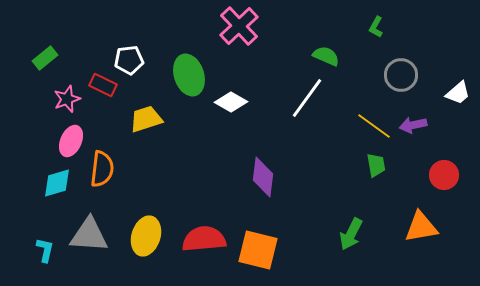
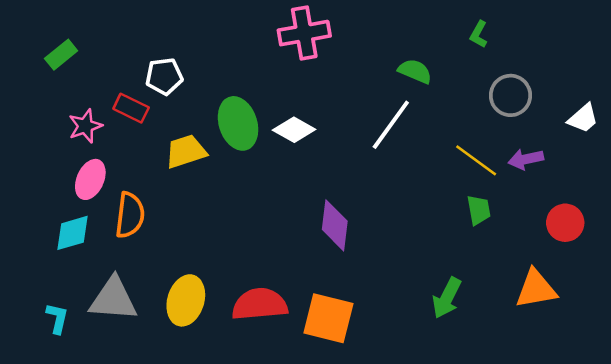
pink cross: (239, 26) -> (304, 33), turned 33
green rectangle: (45, 58) -> (61, 55), moved
green ellipse: (189, 75) -> (238, 123), moved

